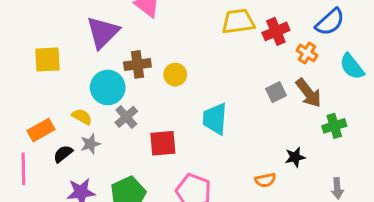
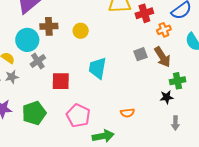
orange cross: (307, 53) -> (164, 30), turned 32
yellow circle: (175, 75) -> (81, 31), moved
black star: (295, 157) -> (167, 97), moved

